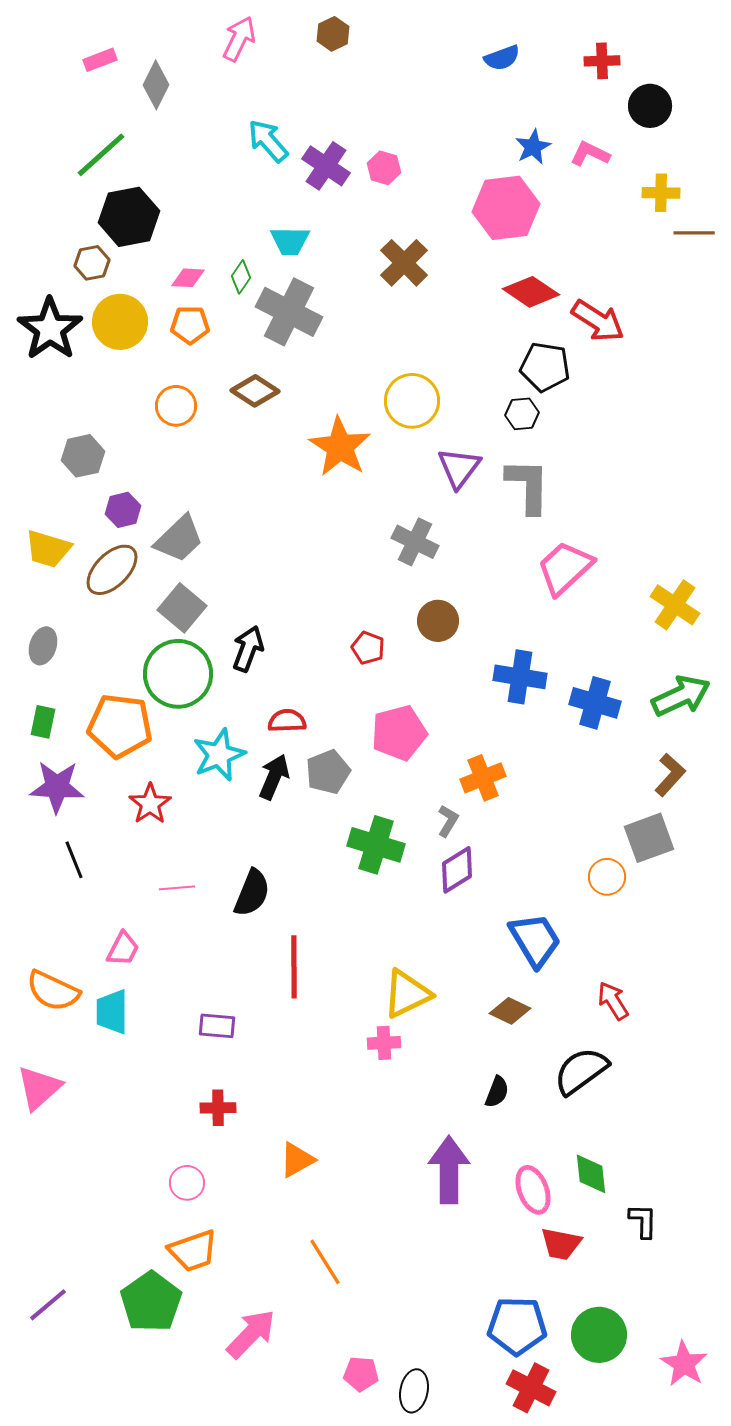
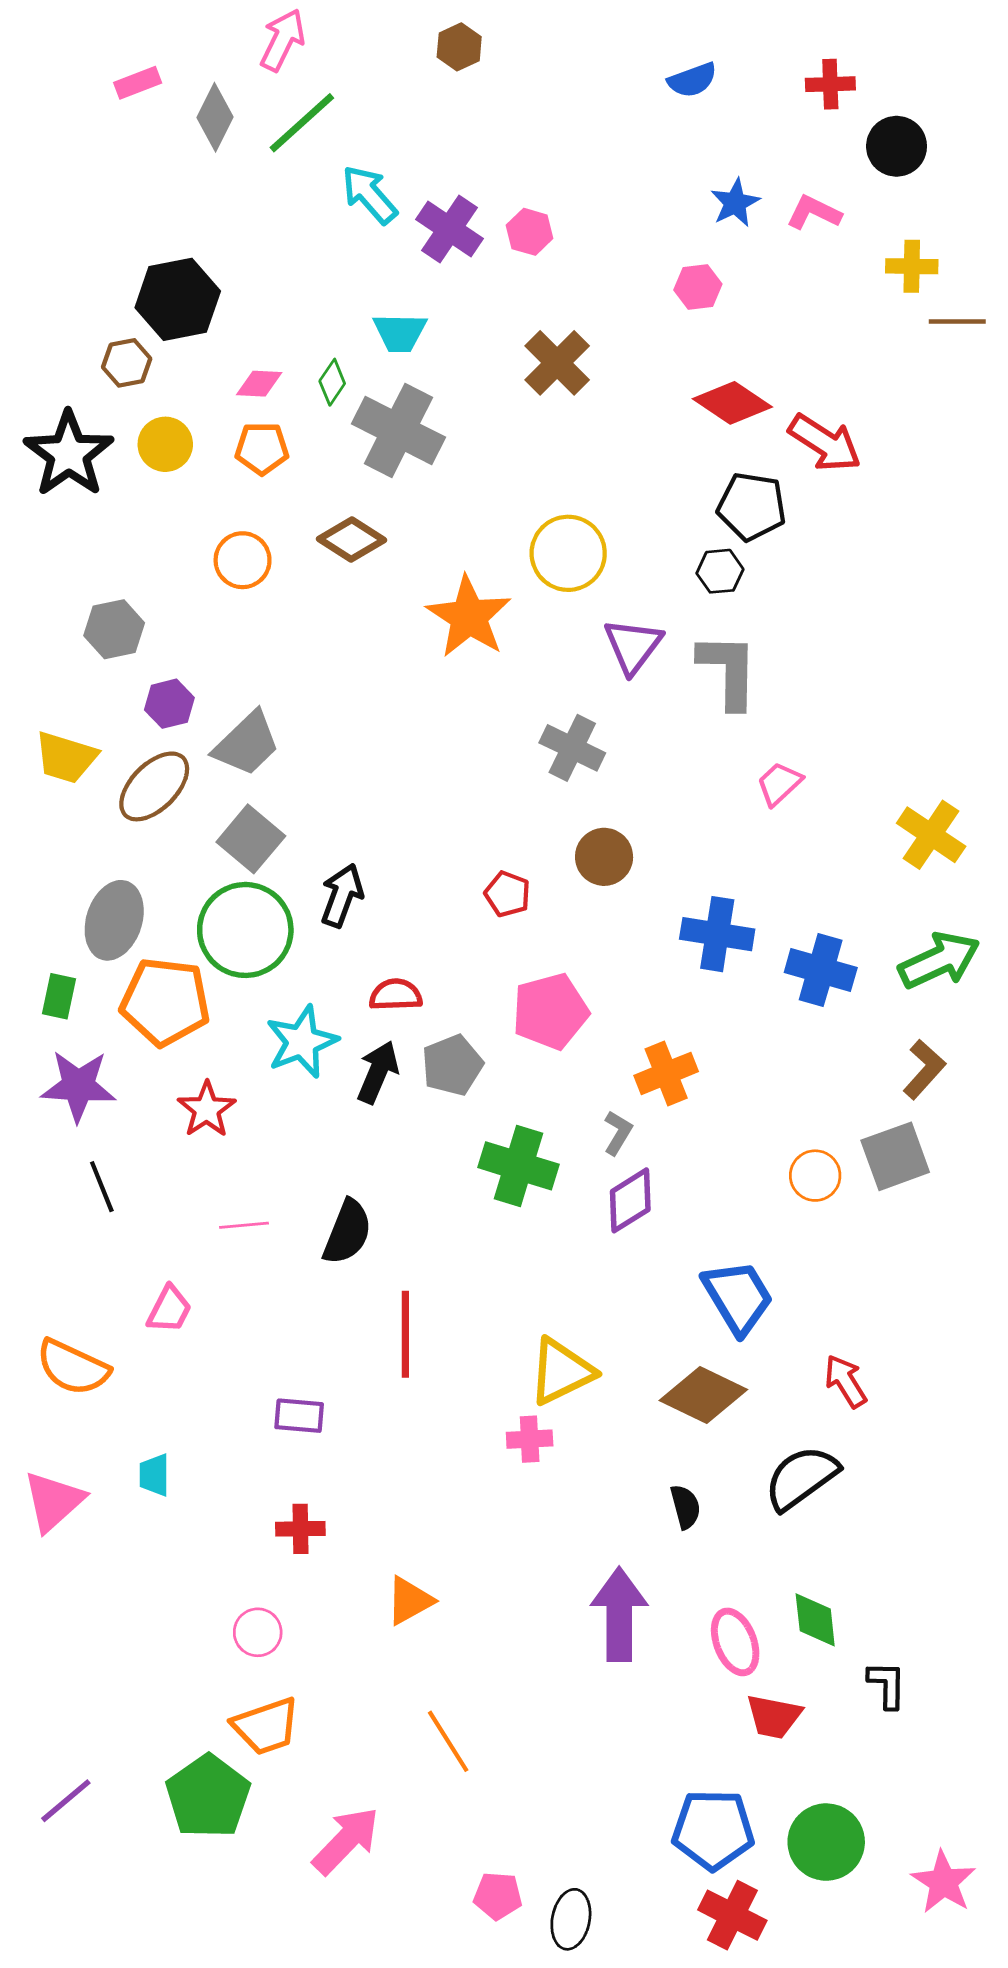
pink arrow: (239, 39) -> (283, 40), moved
green line: (101, 155) -> (302, 123), moved
pink hexagon: (506, 208) -> (698, 287), size x0.5
yellow circle: (120, 322) -> (165, 444), size x0.7
pink trapezoid: (565, 568) -> (779, 784), size x0.6
gray ellipse: (43, 646) -> (114, 920), moved, size x1.5
orange circle: (607, 877) -> (815, 1176), moved
brown diamond: (510, 1011) -> (703, 1395), size x1.5
cyan trapezoid: (112, 1012) -> (154, 1475), moved, size x0.7
black semicircle: (497, 1092) -> (685, 1507), turned -36

